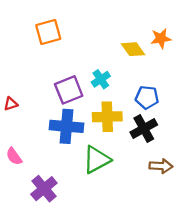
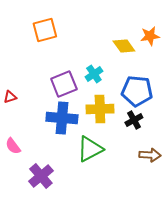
blue pentagon: (147, 97) -> (137, 91), size x1.4
black cross: (144, 129) -> (134, 120), size x0.7

